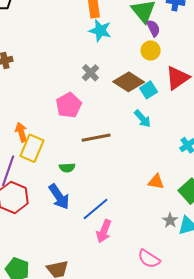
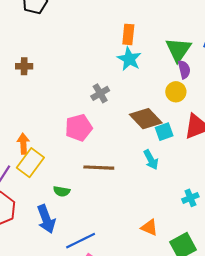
gray cross: (91, 73) -> (100, 93), moved

